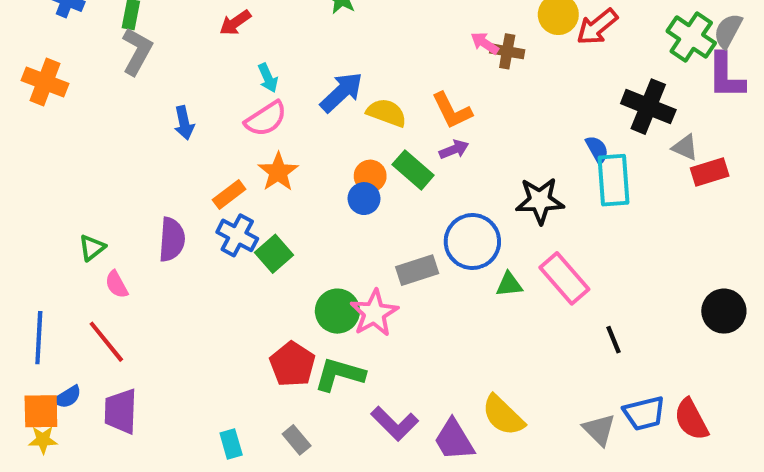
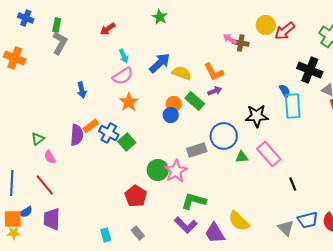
blue arrow: (184, 123) -> (82, 90), moved
orange rectangle: (229, 194) -> (91, 126), moved
green L-shape: (339, 374) -> (194, 201), moved

